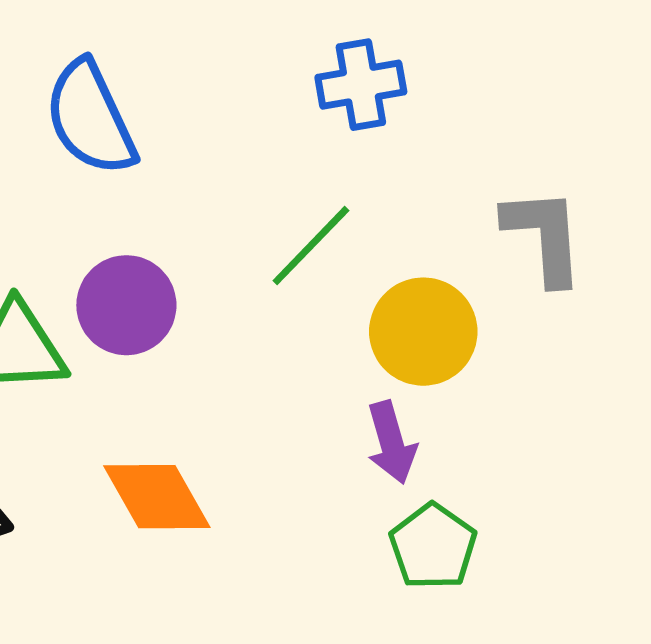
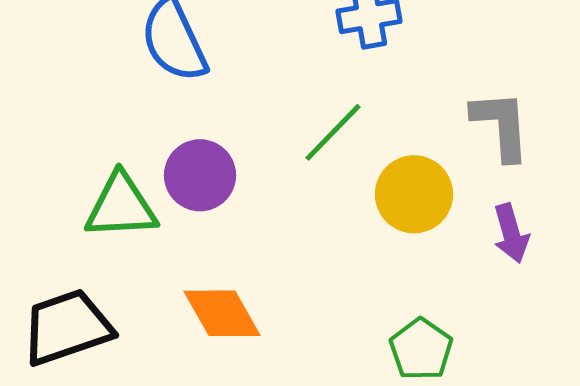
purple arrow: (391, 443) -> (511, 233), moved

